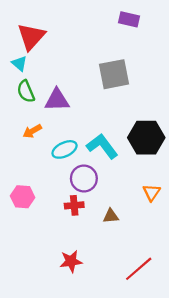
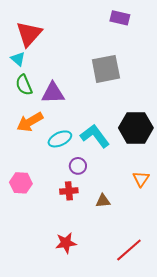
orange arrow: (32, 131) -> (30, 122), size x1.5
purple circle: (84, 178) -> (78, 166), size x0.7

